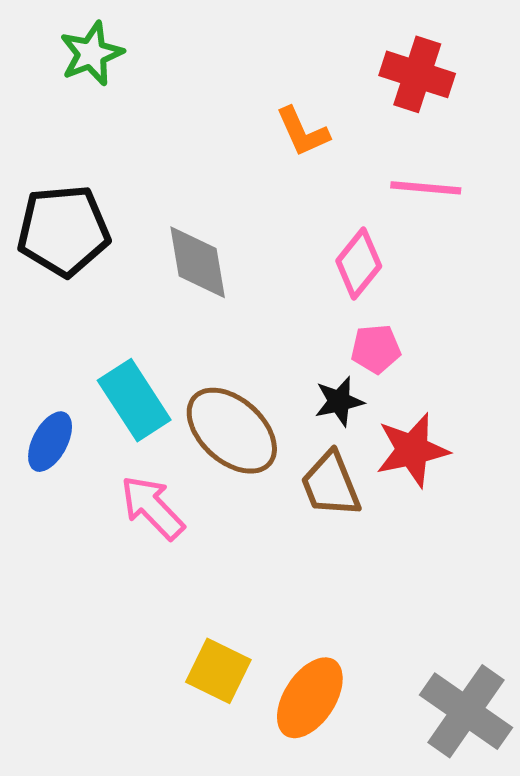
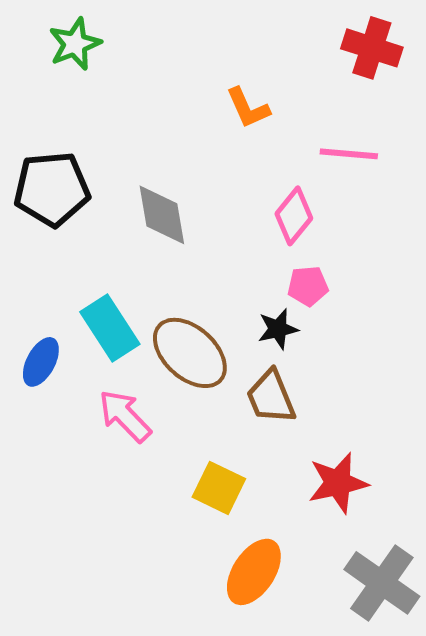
red cross: (417, 74) -> (372, 48), moved
red star: (412, 450) -> (338, 483), moved
yellow square: (218, 671) -> (219, 488), moved

